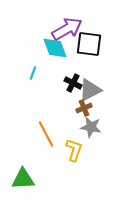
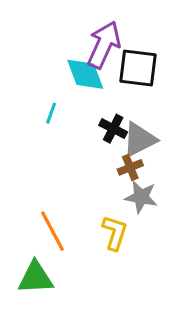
purple arrow: (67, 29) -> (104, 45), turned -36
orange line: (46, 134) -> (53, 231), moved

